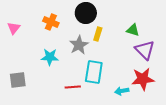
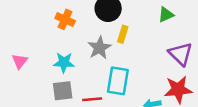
pink triangle: (14, 28) -> (20, 61), moved
green triangle: (133, 30) -> (166, 15), moved, turned -40
gray square: (18, 80) -> (63, 91), moved

